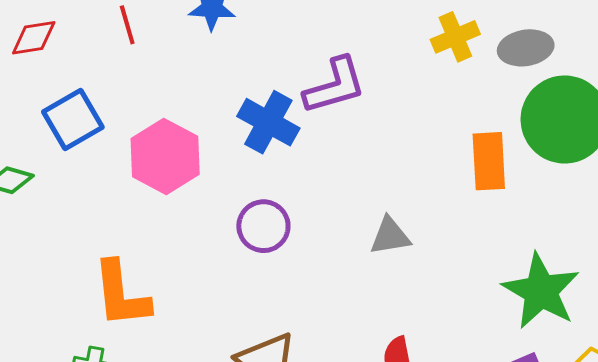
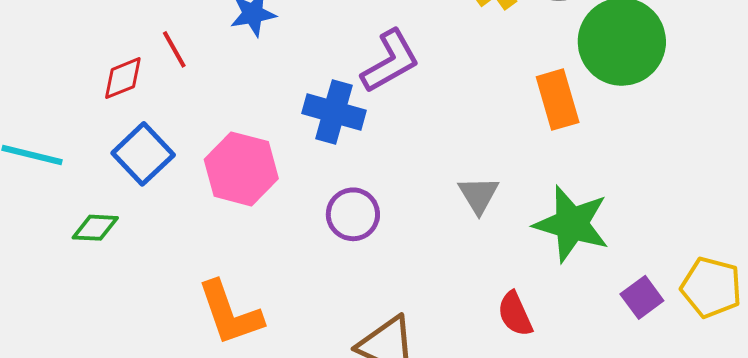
red diamond: (34, 38) -> (123, 78), moved
gray triangle: (390, 236) -> (478, 195), turned -39
green star: (541, 291) -> (572, 224), moved

